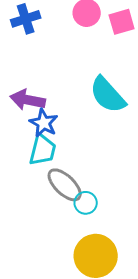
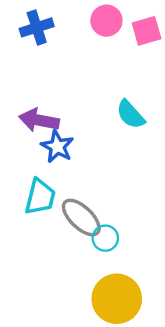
cyan semicircle: (108, 95) -> (130, 114), size x0.7
cyan trapezoid: (43, 150) -> (40, 197), moved

